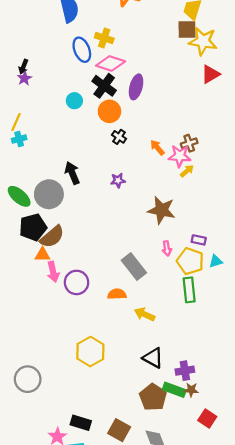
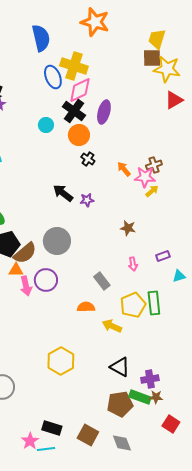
yellow cross: (104, 38) -> (74, 66), size x1.5
pink diamond: (111, 64) -> (80, 90), turned -44
black arrow: (72, 173) -> (63, 193), moved, turned -30
gray circle: (49, 194) -> (57, 241), moved
brown star: (162, 210) -> (128, 228), size x0.6
purple rectangle: (199, 240) -> (163, 256), turned -32
yellow pentagon: (190, 261) -> (133, 305), moved, turned 30
gray rectangle: (134, 266) -> (102, 281), size x0.7
purple circle: (77, 282) -> (46, 280), moved
brown pentagon: (153, 397) -> (120, 404), turned 30

